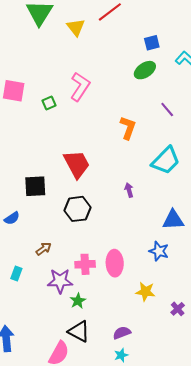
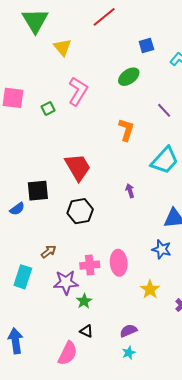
yellow triangle: (76, 27) -> (62, 47), moved
green ellipse: (145, 70) -> (129, 77), moved
blue semicircle: (12, 218) -> (17, 209), moved
cyan rectangle: (16, 273) -> (23, 277), size x1.6
yellow star: (145, 292) -> (150, 289), turned 30
black triangle: (79, 331) -> (86, 331), size x0.6

